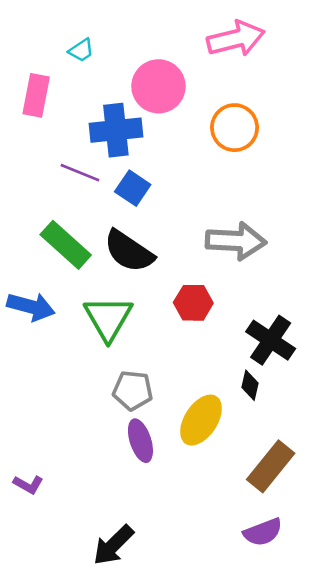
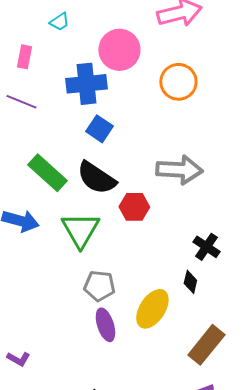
pink rectangle: (36, 95) -> (24, 57), size x0.7
purple line: (80, 173) -> (21, 102), moved
red hexagon: (193, 303) -> (134, 207), moved
black cross: (271, 340) -> (206, 247), size x0.7

